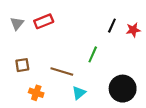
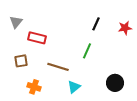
red rectangle: (44, 21) -> (37, 38), moved, turned 36
black line: (112, 26) -> (96, 24), moved
black circle: (123, 89) -> (115, 83), size x0.7

